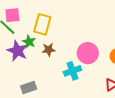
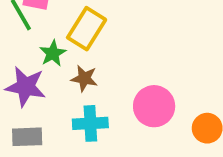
purple star: (17, 51) -> (26, 87), moved, turned -30
cyan cross: (72, 71) -> (90, 123), moved

